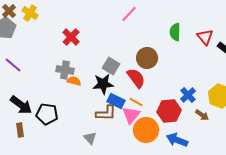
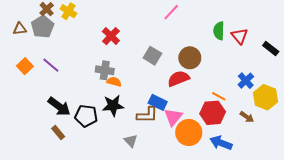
red triangle: (205, 37) -> (240, 36), moved
gray square: (111, 66) -> (152, 56), moved
red semicircle: (136, 78) -> (178, 79), turned -75
black star: (103, 84) -> (113, 106), moved
blue cross: (188, 95) -> (246, 81), moved
orange line: (136, 102) -> (219, 96), moved
brown rectangle: (20, 130) -> (58, 132), turned -32

